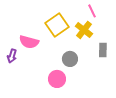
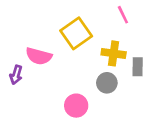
yellow cross: (84, 30) -> (114, 53), moved, turned -30
gray circle: (70, 59) -> (107, 83), moved

